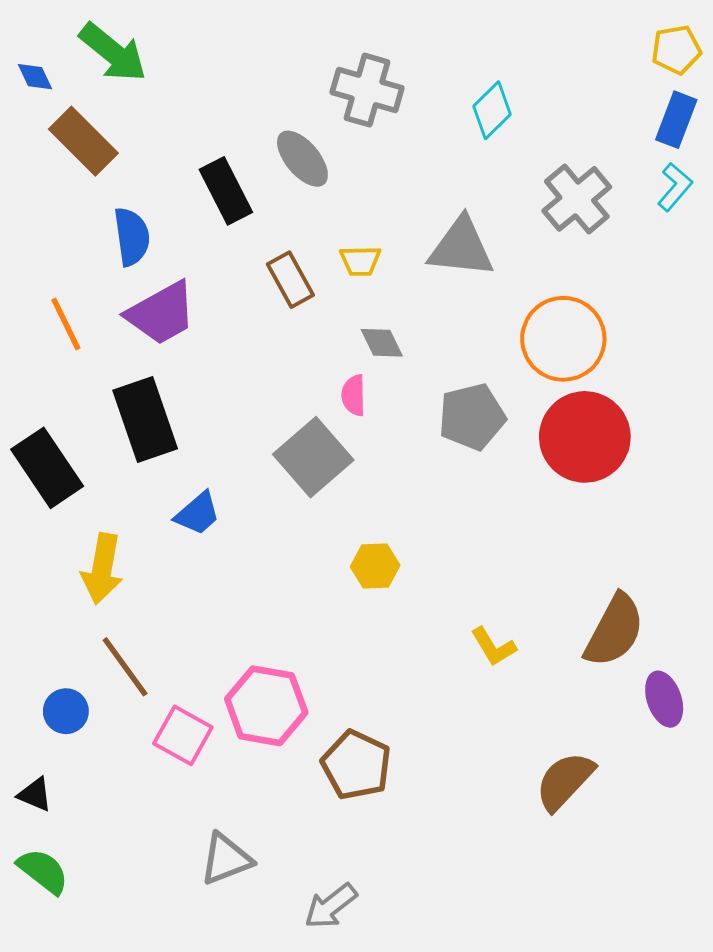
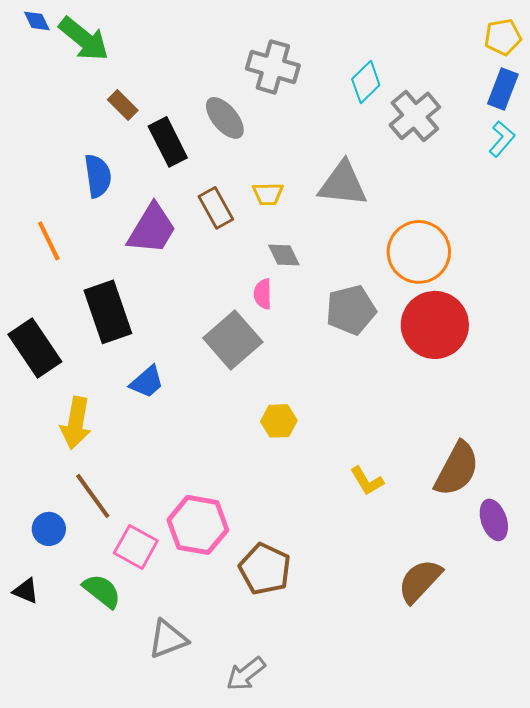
blue diamond: (35, 77) -> (37, 21), moved
brown rectangle: (83, 141) -> (123, 105), moved, size x0.6
gray cross: (577, 199) -> (415, 116), moved
purple trapezoid: (161, 313) -> (152, 229), moved, turned -30
green semicircle: (43, 871) -> (102, 591), moved

